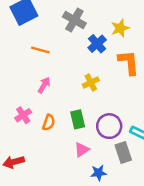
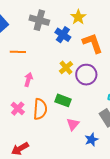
green rectangle: (78, 119) -> (63, 100), turned -42
orange semicircle: (49, 122) -> (40, 109), size x1.5
purple circle: (109, 126) -> (86, 75), moved

